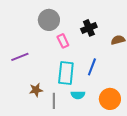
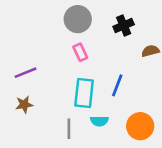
gray circle: (49, 20) -> (78, 19), moved
black cross: (89, 28) -> (124, 25), moved
brown star: (36, 90) -> (24, 104), moved

